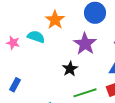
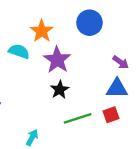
purple star: (85, 44) -> (57, 60), moved

